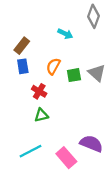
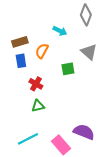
brown rectangle: (22, 46) -> (20, 42), turned 35
orange semicircle: (53, 66) -> (42, 51), moved
gray triangle: (97, 73) -> (89, 52), moved

